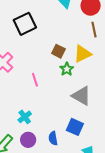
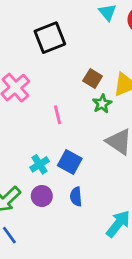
blue square: (75, 127) -> (70, 162), moved

